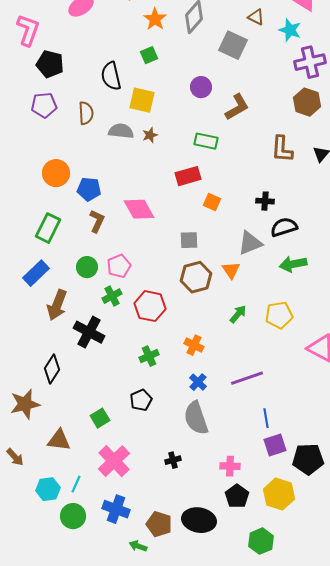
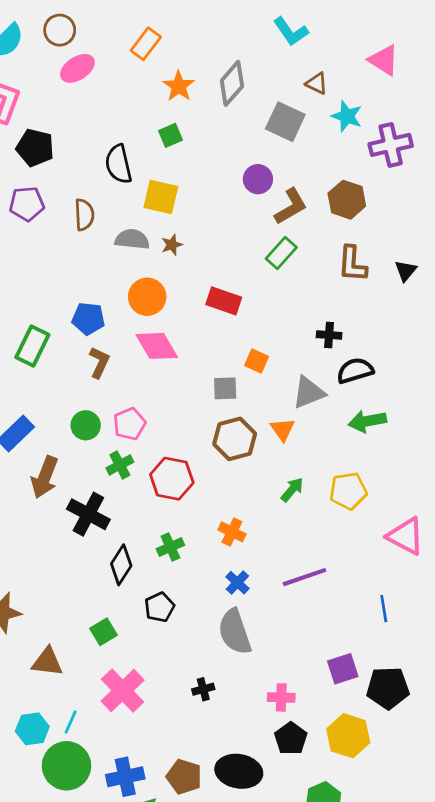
cyan star: (290, 30) -> (347, 116), moved
purple circle: (201, 87) -> (258, 179), moved
brown hexagon: (307, 102) -> (347, 200), moved
green rectangle: (206, 141) -> (281, 253), moved, turned -60
orange circle: (56, 173) -> (147, 297), moved
red rectangle: (188, 176) -> (224, 301), turned 35
orange square: (212, 202) -> (257, 361), moved
green rectangle: (48, 228) -> (32, 346), moved
black diamond: (52, 369) -> (121, 565), moved
blue line: (266, 418) -> (384, 609), moved
blue cross: (116, 509) -> (125, 777), moved, turned -32
green circle: (73, 516) -> (67, 766), size x1.4

